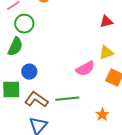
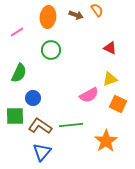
red triangle: (106, 22) -> (110, 48), turned 40
green circle: (24, 24) -> (51, 50), moved
orange star: (102, 115) -> (106, 141), size x1.6

